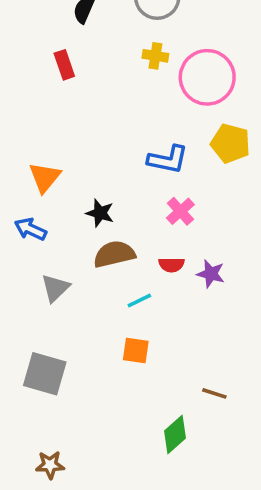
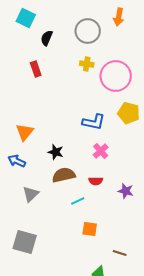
purple star: (211, 274) -> (126, 191), moved
orange square: (136, 351) -> (90, 229), moved

